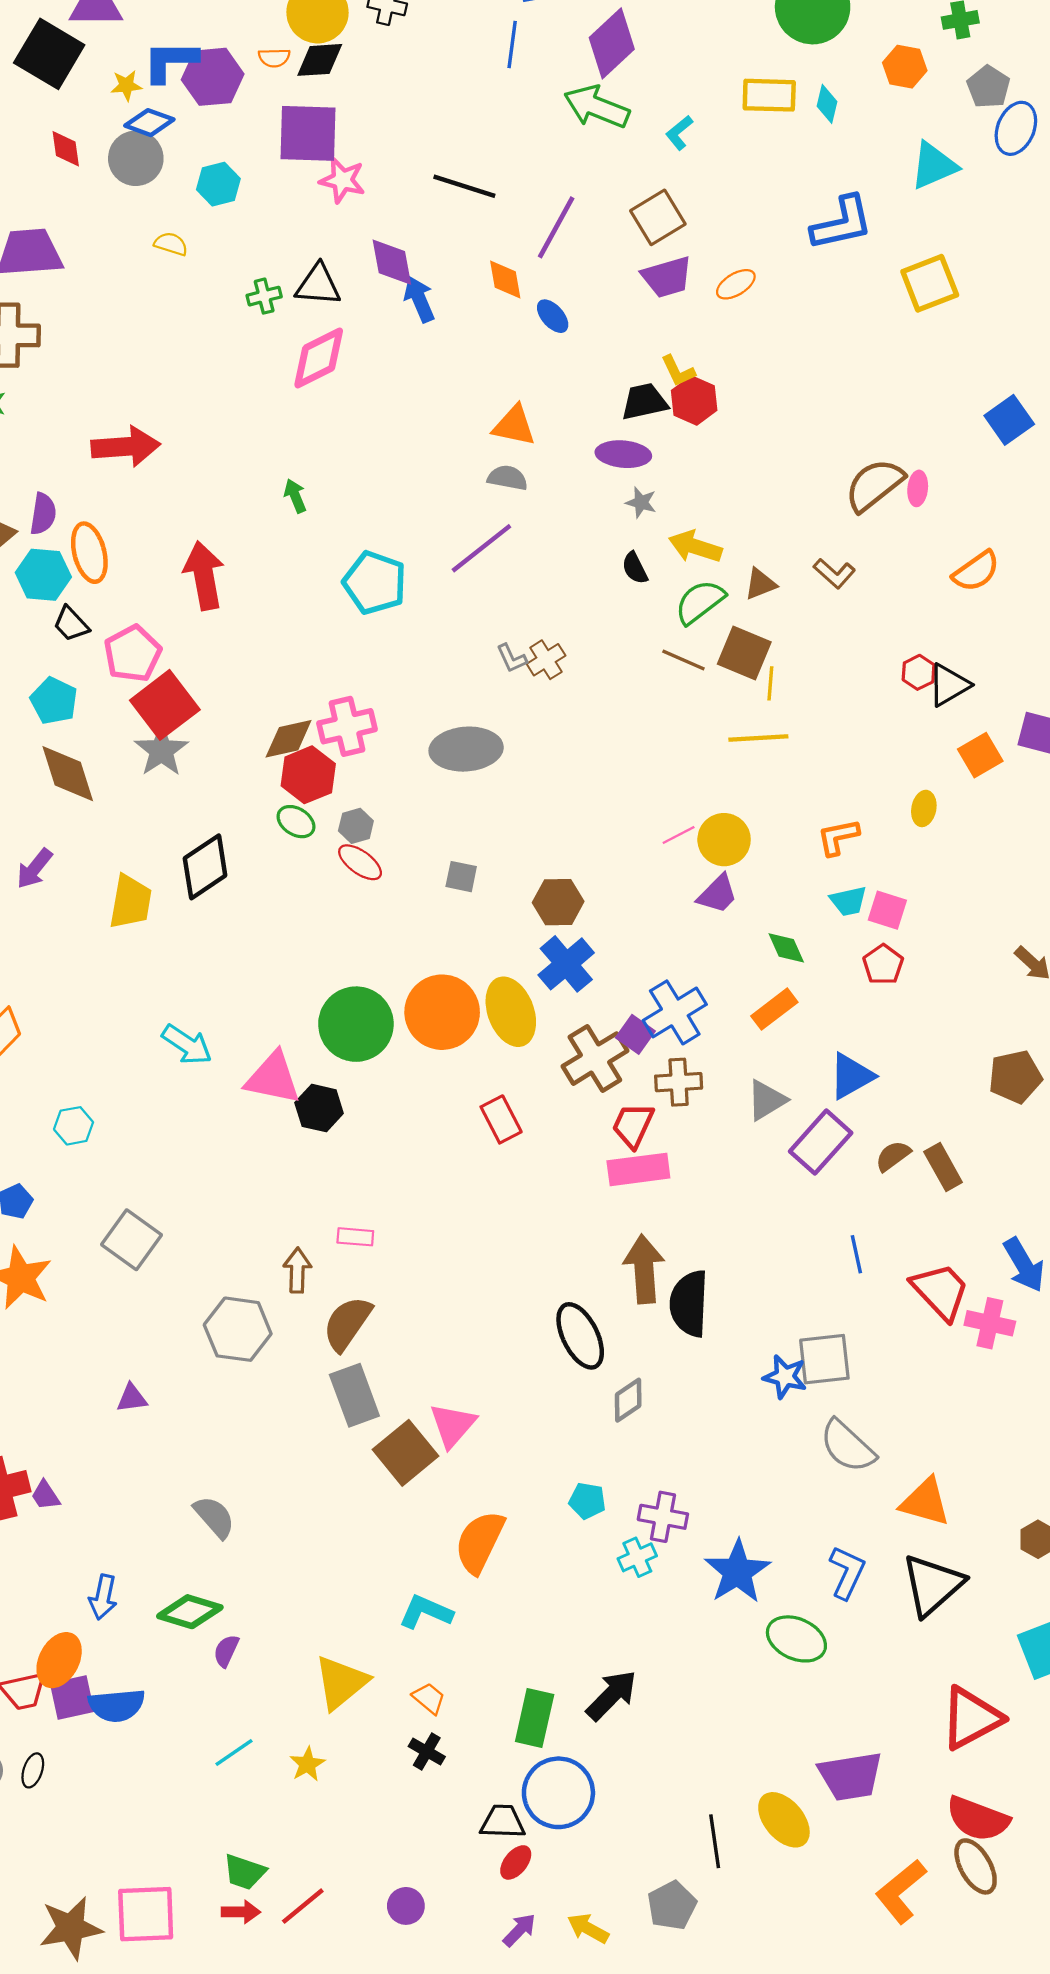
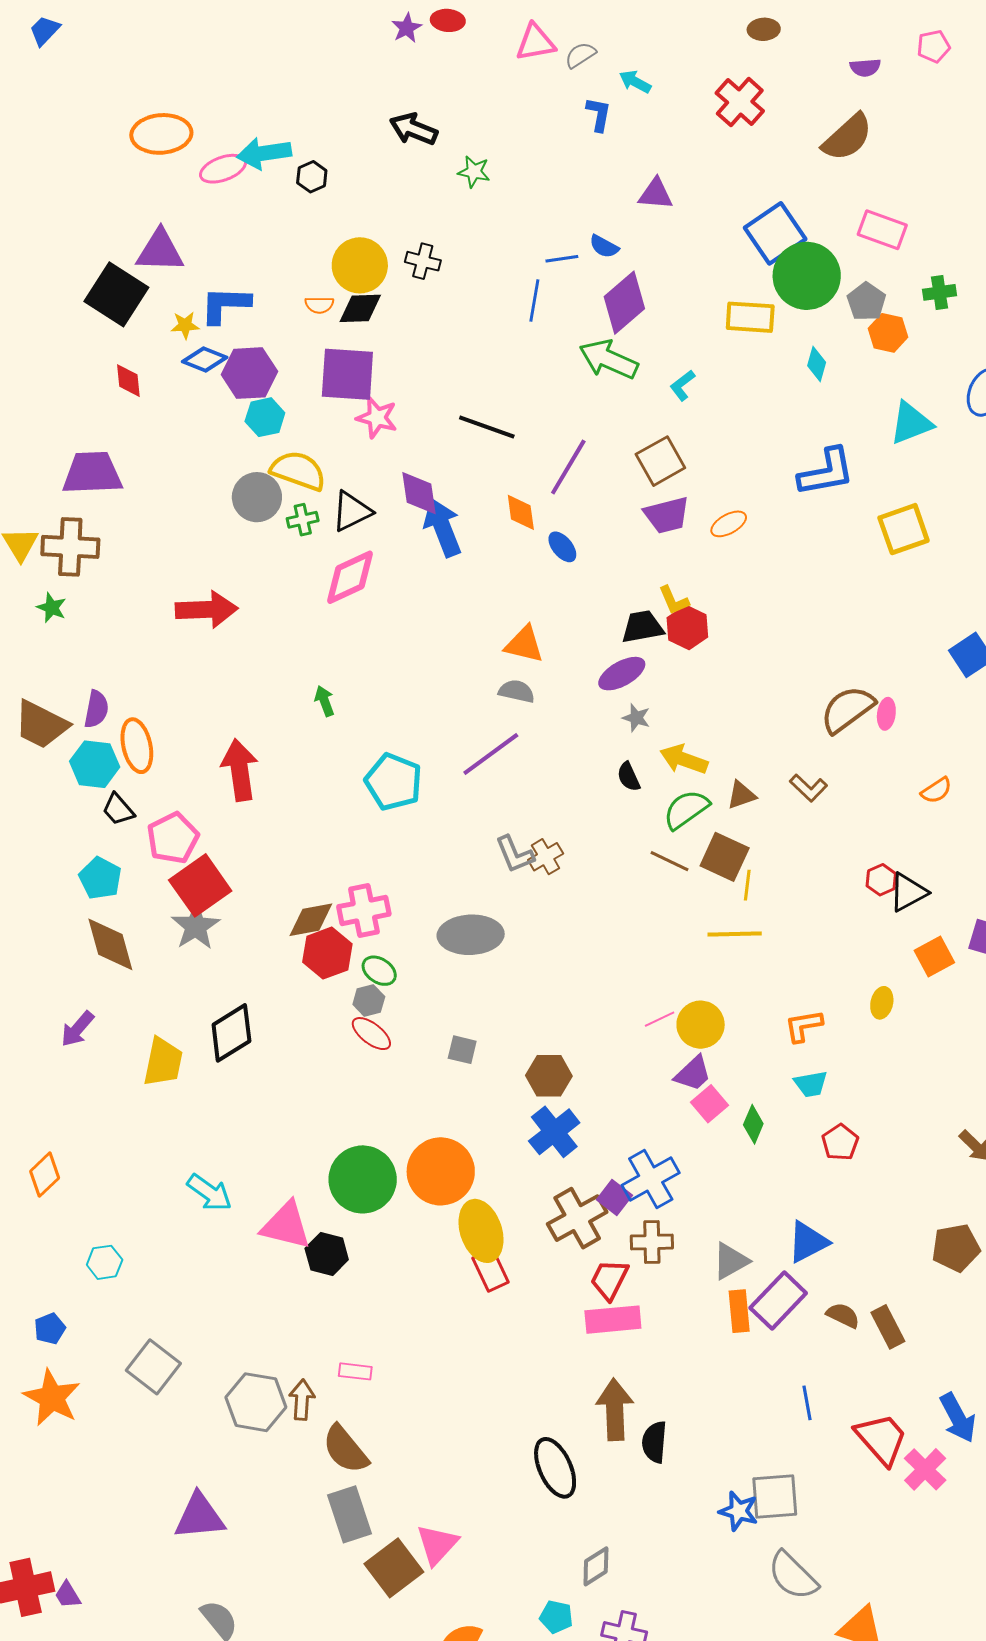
purple hexagon: (213, 77) -> (249, 373), moved
gray pentagon: (988, 87) -> (866, 302), moved
yellow rectangle: (769, 95) -> (750, 317), moved
gray circle: (136, 158) -> (257, 497), moved
yellow semicircle: (171, 244) -> (298, 471), moved, size x1.8
black triangle: (318, 285) -> (352, 511), turned -33
blue arrow: (419, 299) -> (443, 527), size x1.4
red arrow: (126, 447) -> (207, 610), moved
purple ellipse: (623, 454) -> (622, 674), turned -36
orange semicircle: (976, 571) -> (936, 790), size x0.7
gray L-shape: (512, 658) -> (515, 854), size x1.4
green ellipse: (296, 822) -> (379, 971), moved
pink square: (887, 910) -> (710, 1104), moved, turned 30
green diamond: (786, 948) -> (753, 1124), turned 45
orange rectangle: (774, 1009) -> (739, 1311), moved, turned -60
yellow ellipse: (511, 1012) -> (481, 1231), moved
brown semicircle: (893, 1156) -> (843, 1315), turned 60
black semicircle: (689, 1303) -> (654, 1442), size x0.7
brown semicircle: (347, 1323) -> (345, 1449), turned -76
pink cross: (990, 1323) -> (925, 1469), turned 30
gray hexagon: (238, 1329) -> (256, 1402), moved
purple triangle: (132, 1398) -> (199, 1517), moved, size x1.8
gray diamond: (628, 1400) -> (596, 1566), moved

